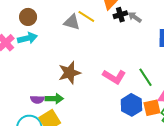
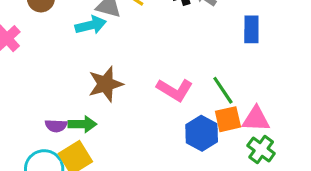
cyan arrow: (27, 38) -> (91, 25), moved
orange square: (152, 108) -> (228, 119), moved

